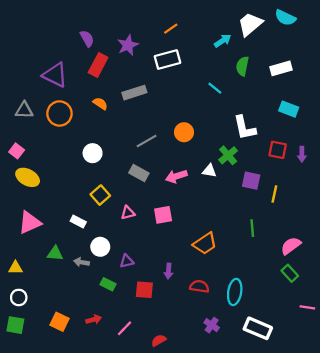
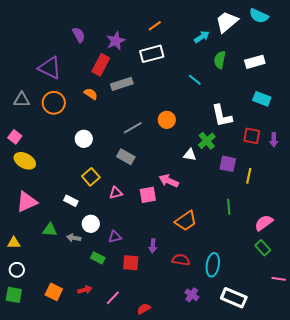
red rectangle: (98, 65) -> (101, 65), moved
pink arrow: (176, 176) -> (169, 181), moved, turned 42

